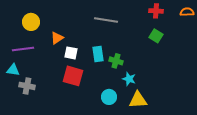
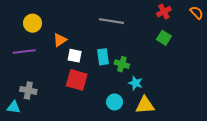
red cross: (156, 11) -> (164, 12), turned -32
orange semicircle: (187, 12) -> (197, 13), turned 48
cyan triangle: (13, 70) -> (14, 107), moved

